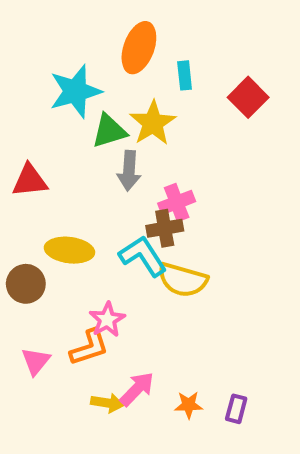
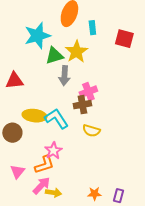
red square: (248, 97) -> (124, 39), turned -30
cyan L-shape: (143, 256) -> (56, 119), moved
yellow semicircle: (183, 280) -> (91, 131), size x0.7
pink arrow: (137, 389) -> (41, 186), moved

